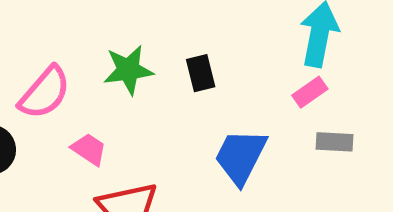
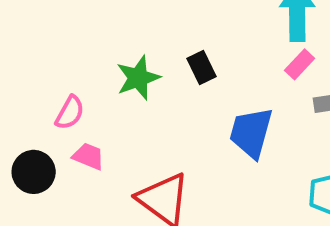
pink semicircle: (45, 93) -> (70, 113), size x0.7
pink trapezoid: (89, 149) -> (88, 156), moved

